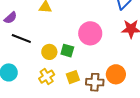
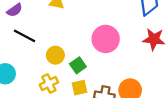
green square: (67, 51) -> (78, 65), moved, turned 32

